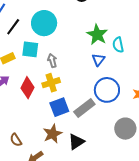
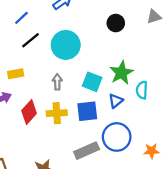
cyan square: (30, 49) -> (92, 82), moved
gray arrow: (52, 61) -> (57, 82), moved
blue square: (59, 107) -> (87, 111), moved

